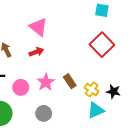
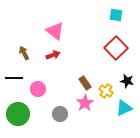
pink star: (46, 82) -> (85, 103), moved
black star: (113, 92) -> (127, 81), moved
cyan triangle: (96, 110) -> (124, 108), moved

